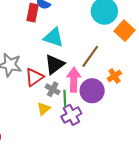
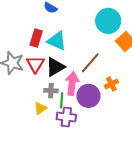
red rectangle: (33, 13) -> (36, 38), moved
red triangle: (34, 77) -> (35, 64), moved, turned -30
gray cross: (53, 89) -> (51, 91), turned -32
purple cross: (71, 115) -> (66, 117), turned 30

